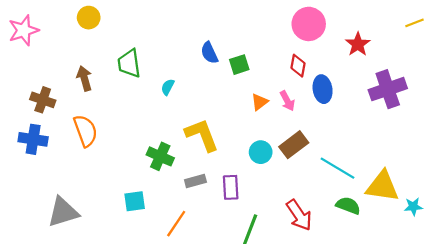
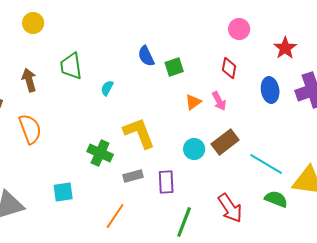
pink circle: (309, 24) -> (239, 29), size x0.7
blue ellipse: (323, 89) -> (270, 90), moved
cyan square: (135, 201) -> (63, 192), moved

